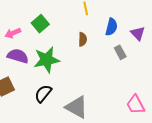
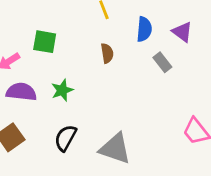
green square: (40, 24) -> (45, 42), turned -30
green star: (47, 60) -> (62, 90), size x0.6

